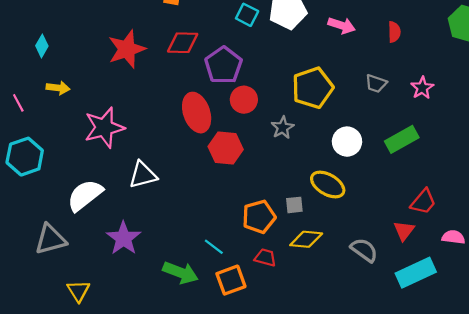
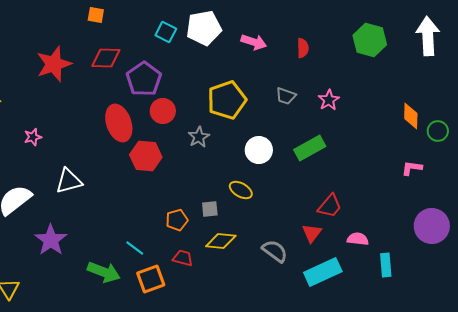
pink star: (104, 128) -> (33, 137), size x0.5
yellow ellipse: (328, 185) -> (241, 190), size x0.7
orange pentagon: (259, 217) -> (177, 220), size x0.7

